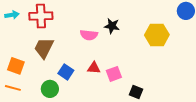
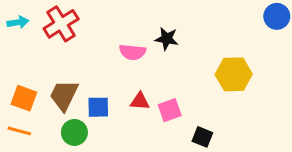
red cross: (41, 16) -> (61, 24), turned -30
yellow hexagon: (157, 35) -> (234, 74), moved
brown trapezoid: (44, 48) -> (64, 95), moved
blue square: (66, 72) -> (98, 107), turned -35

